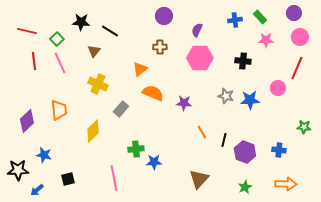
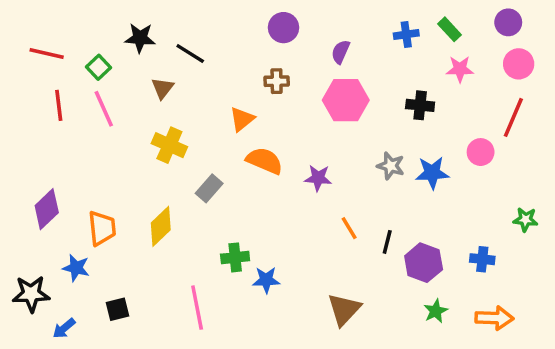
orange trapezoid: (59, 110) -> (102, 228), moved
green star: (245, 187) -> (436, 311), moved

